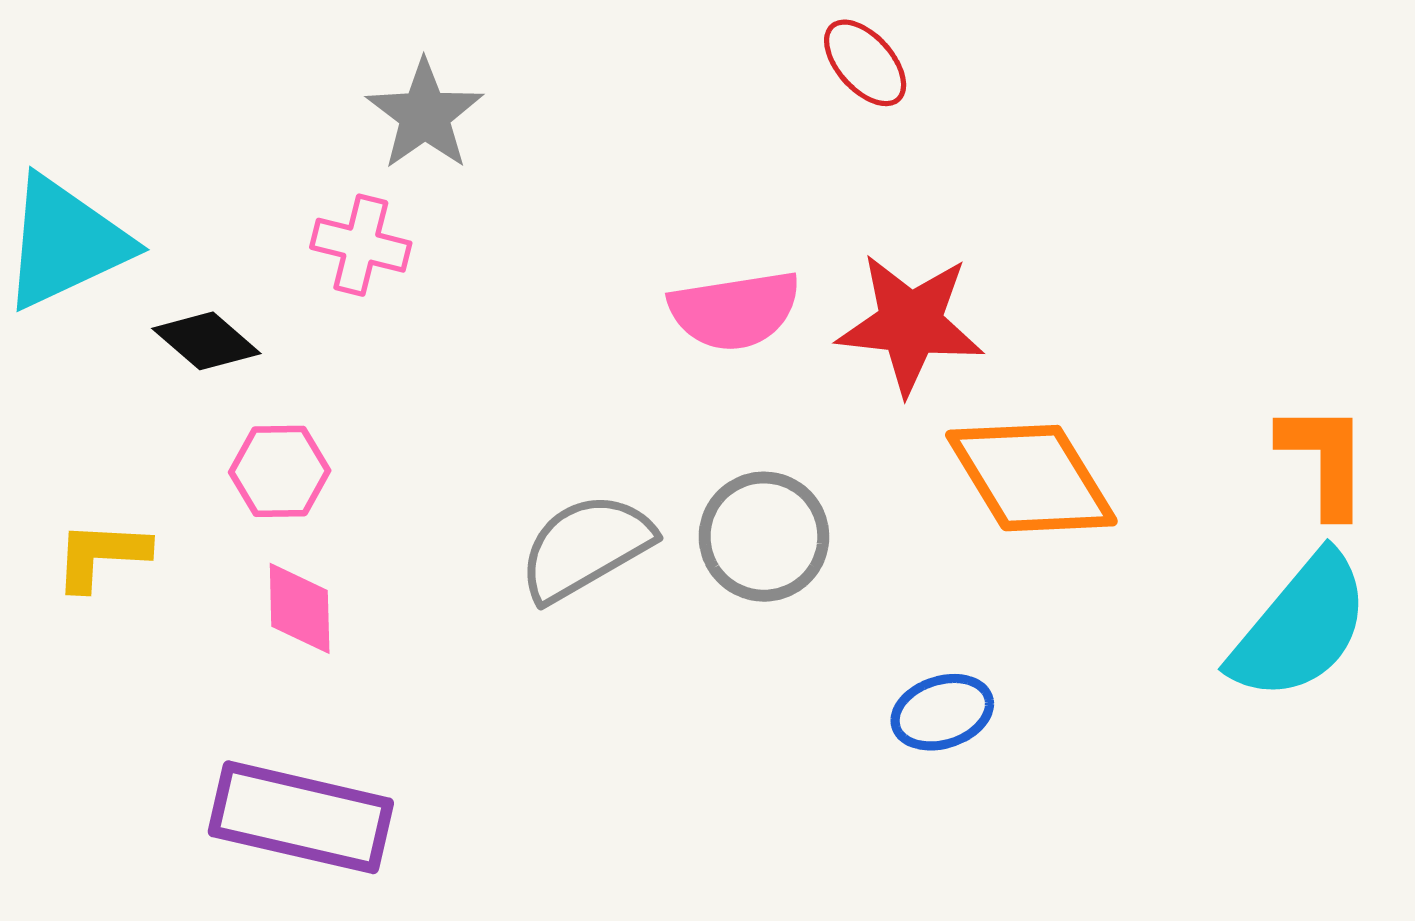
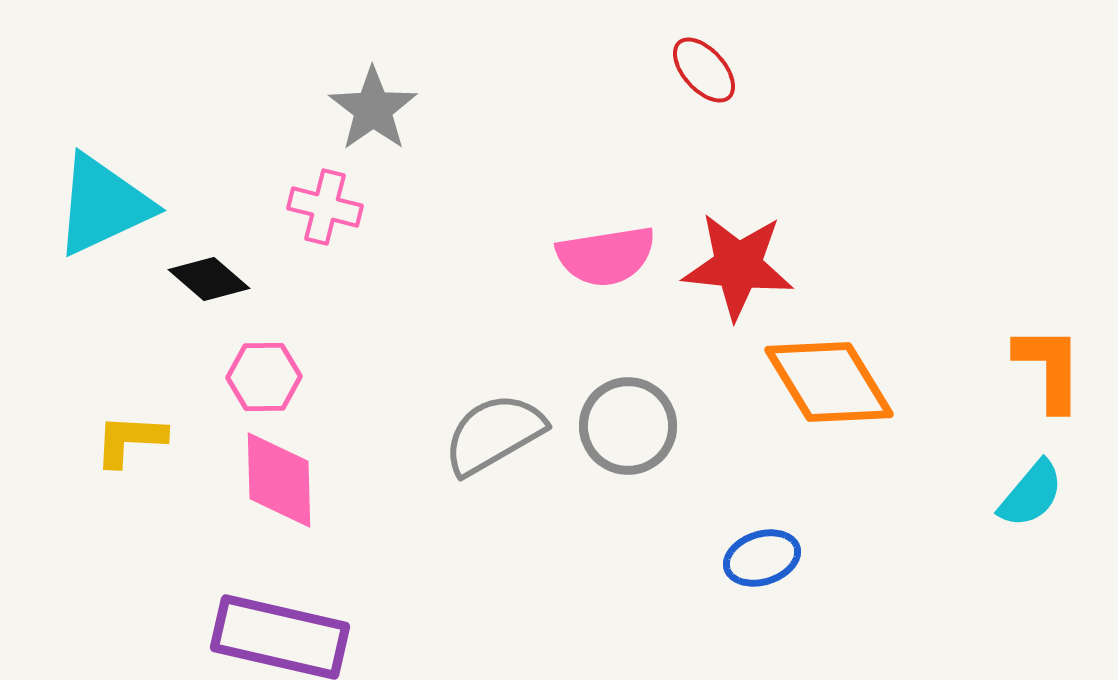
pink diamond: (300, 608) -> (279, 480), size x1.4
cyan semicircle: (1300, 627) -> (1031, 494), size x0.6

